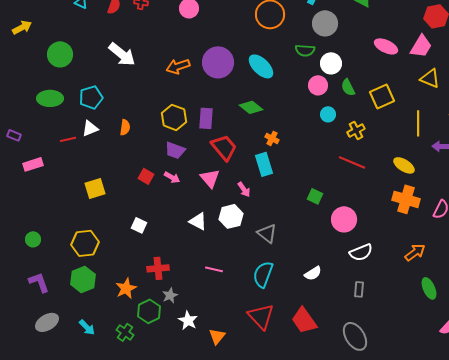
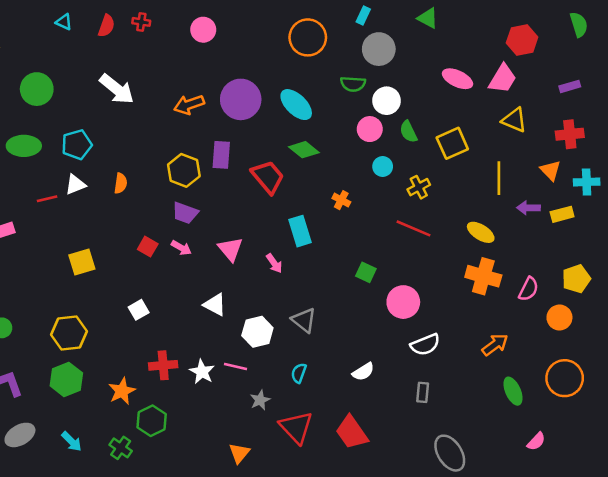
green diamond: (251, 107) -> (304, 150), moved
purple rectangle: (206, 118) -> (221, 155), moved
orange cross: (272, 138) -> (341, 200), moved
red trapezoid: (224, 147) -> (268, 177), moved
white hexagon: (231, 216) -> (257, 332), moved
white square: (139, 225) -> (139, 310), turned 35
cyan semicircle: (263, 274) -> (299, 373), size x0.6
gray star: (170, 295) -> (260, 400), moved
white star: (188, 320) -> (202, 372), moved
gray ellipse: (355, 336) -> (450, 453), moved

